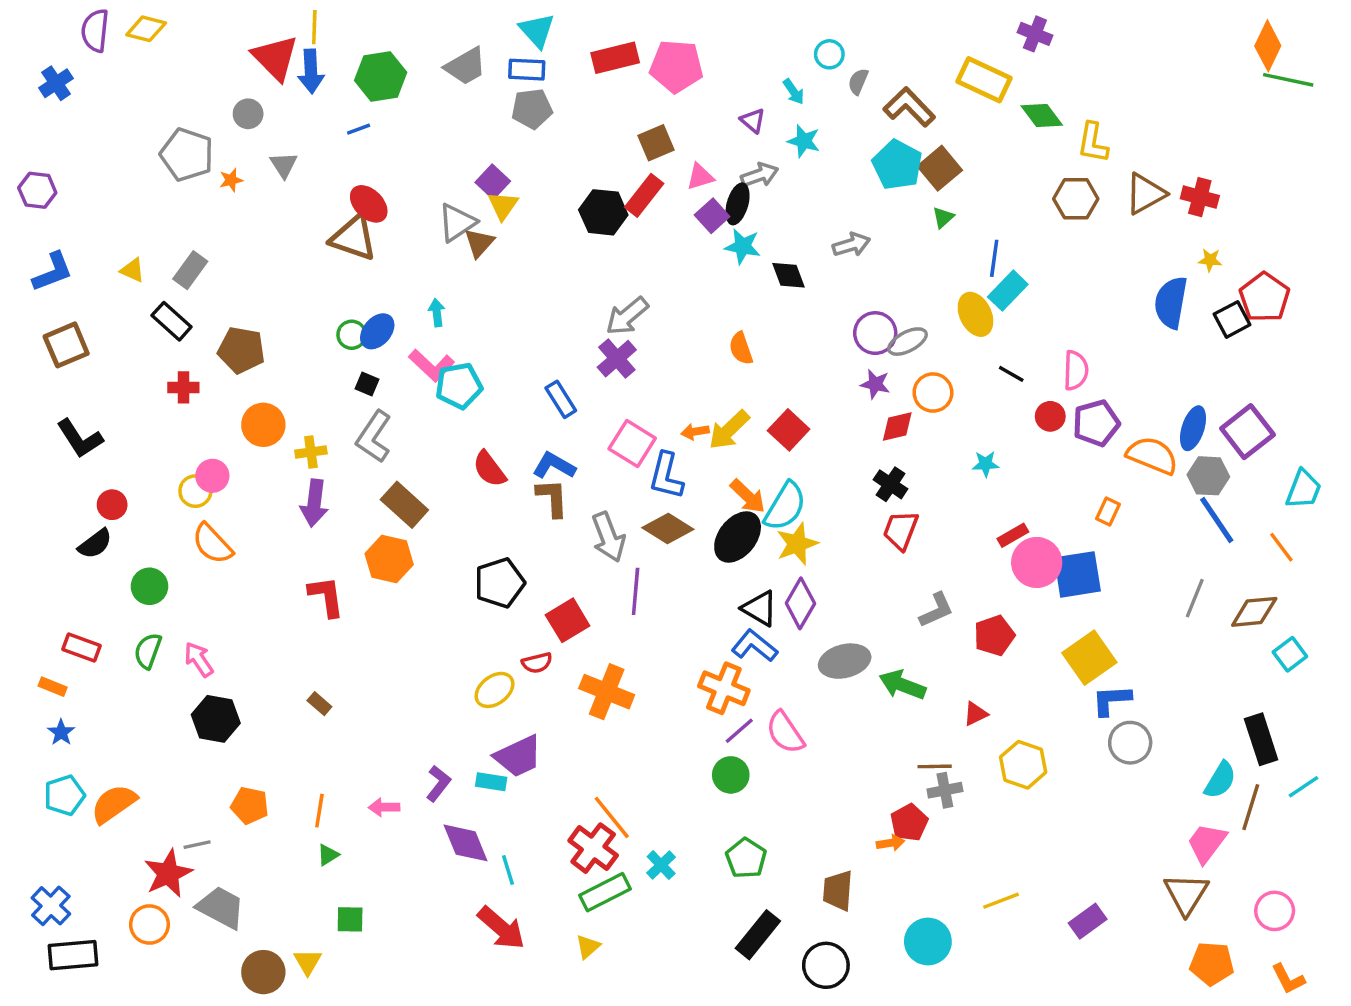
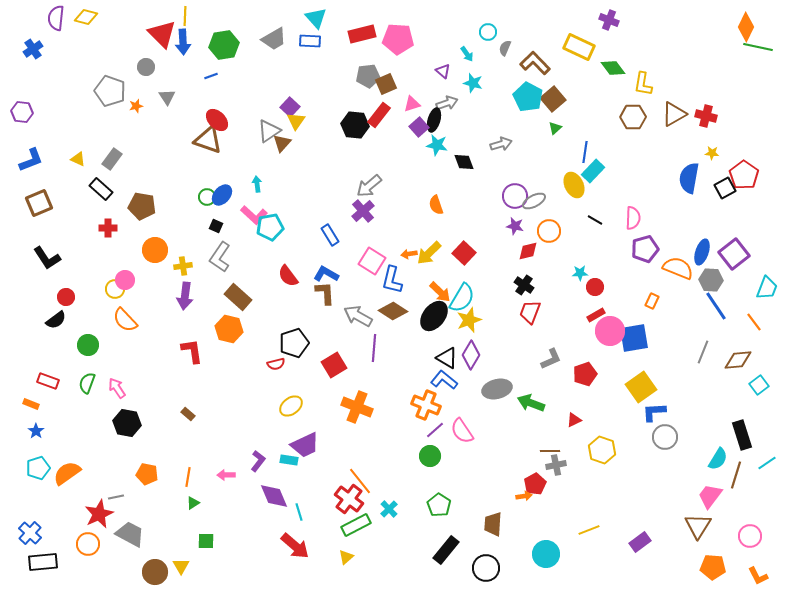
gray pentagon: (532, 109) -> (368, 76), moved
red circle: (1050, 416) -> (595, 287), moved
gray arrow: (608, 537) -> (358, 316), turned 140
red semicircle: (537, 663) -> (276, 364), moved

